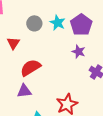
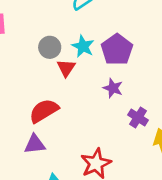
red triangle: (13, 43) -> (66, 68), moved

